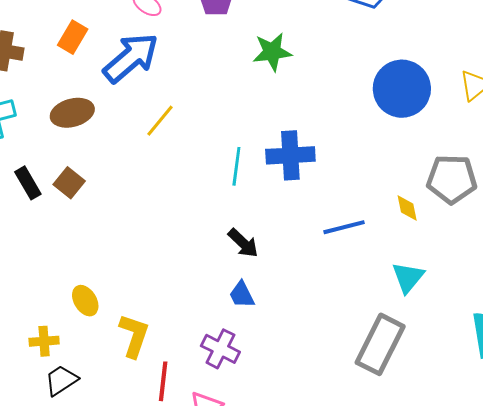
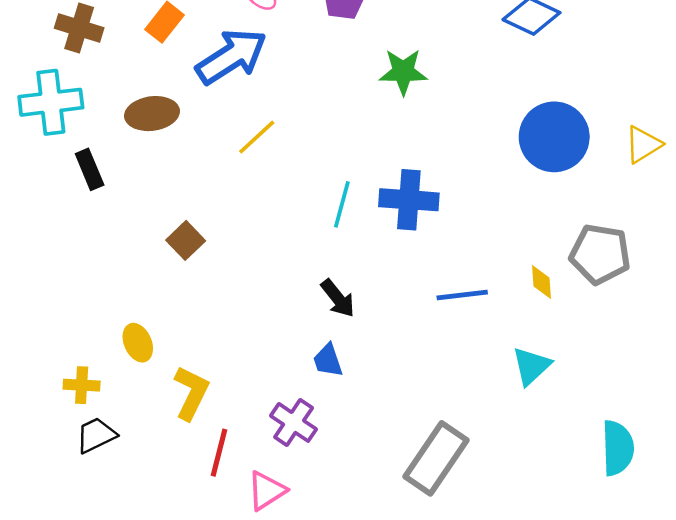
black rectangle: (28, 183) -> (90, 169), moved
brown square: (69, 183) -> (186, 240), moved
gray rectangle: (380, 344) -> (436, 458), moved

